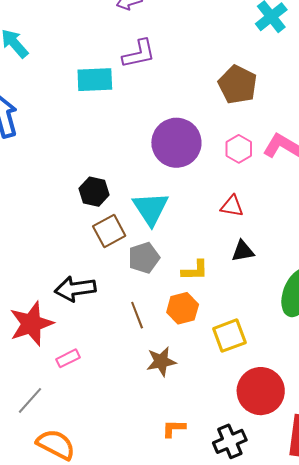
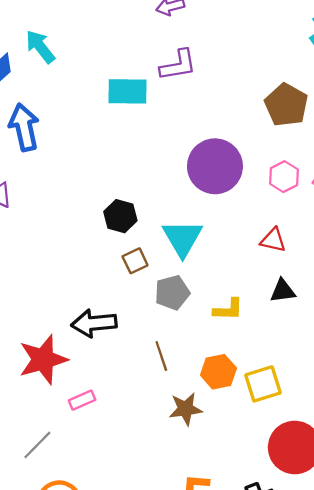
brown square: (109, 231) -> (135, 261), size x0.7
orange hexagon: (183, 308) -> (218, 372), moved

